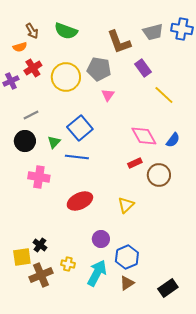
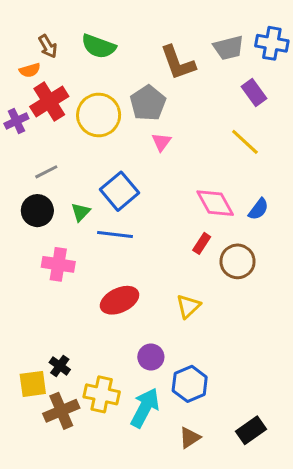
red cross: (33, 68) -> (49, 102), size x1.4
purple rectangle: (143, 68) -> (254, 93), moved
gray pentagon: (99, 69) -> (148, 103), turned 30
red rectangle: (135, 163) -> (202, 243), turned -32
yellow cross: (68, 264) -> (102, 394), size x1.6
brown triangle: (127, 283) -> (190, 438), moved

